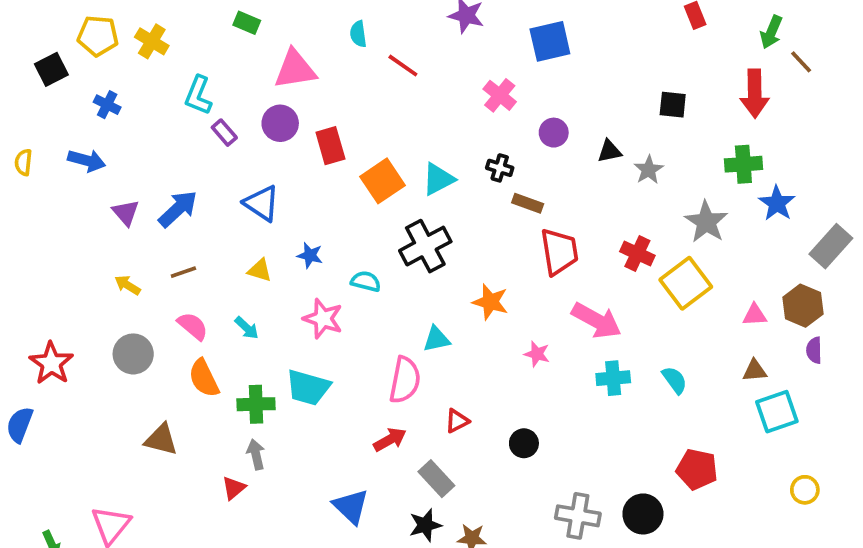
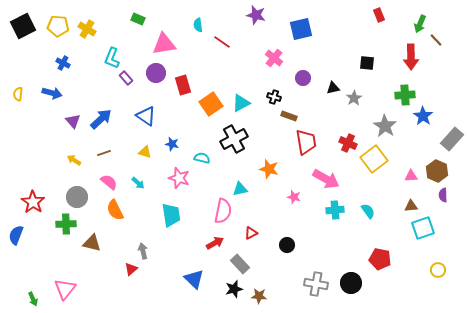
black square: (51, 69) -> (23, 26), moved, size x1.4
cyan trapezoid: (308, 387) -> (171, 215), turned -115
green cross: (256, 404) -> (66, 224), moved

